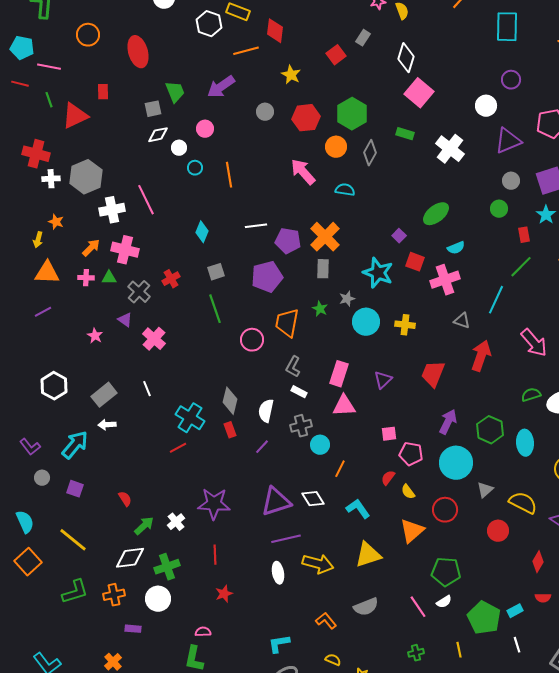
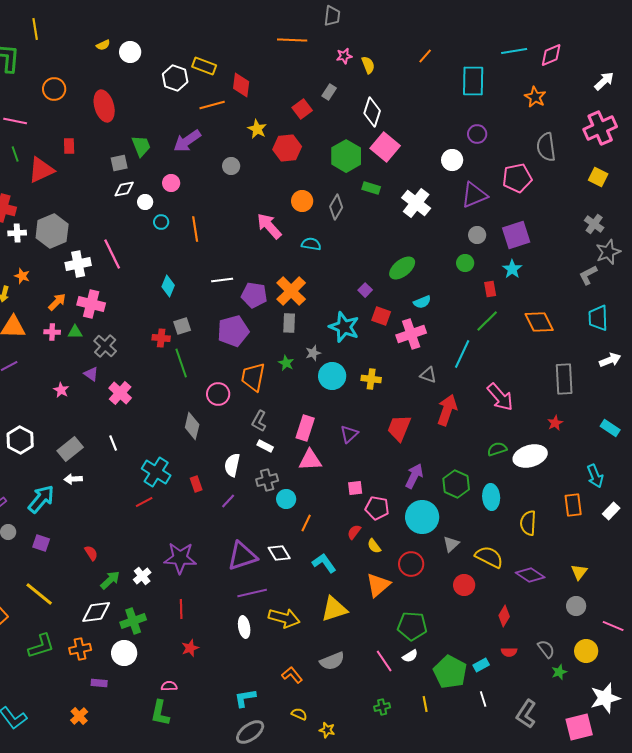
green hexagon: (352, 114) -> (346, 156), moved
red hexagon: (306, 118) -> (287, 148), moved
red cross: (171, 279) -> (161, 338), moved, turned 36
gray diamond: (230, 401) -> (192, 426), moved

